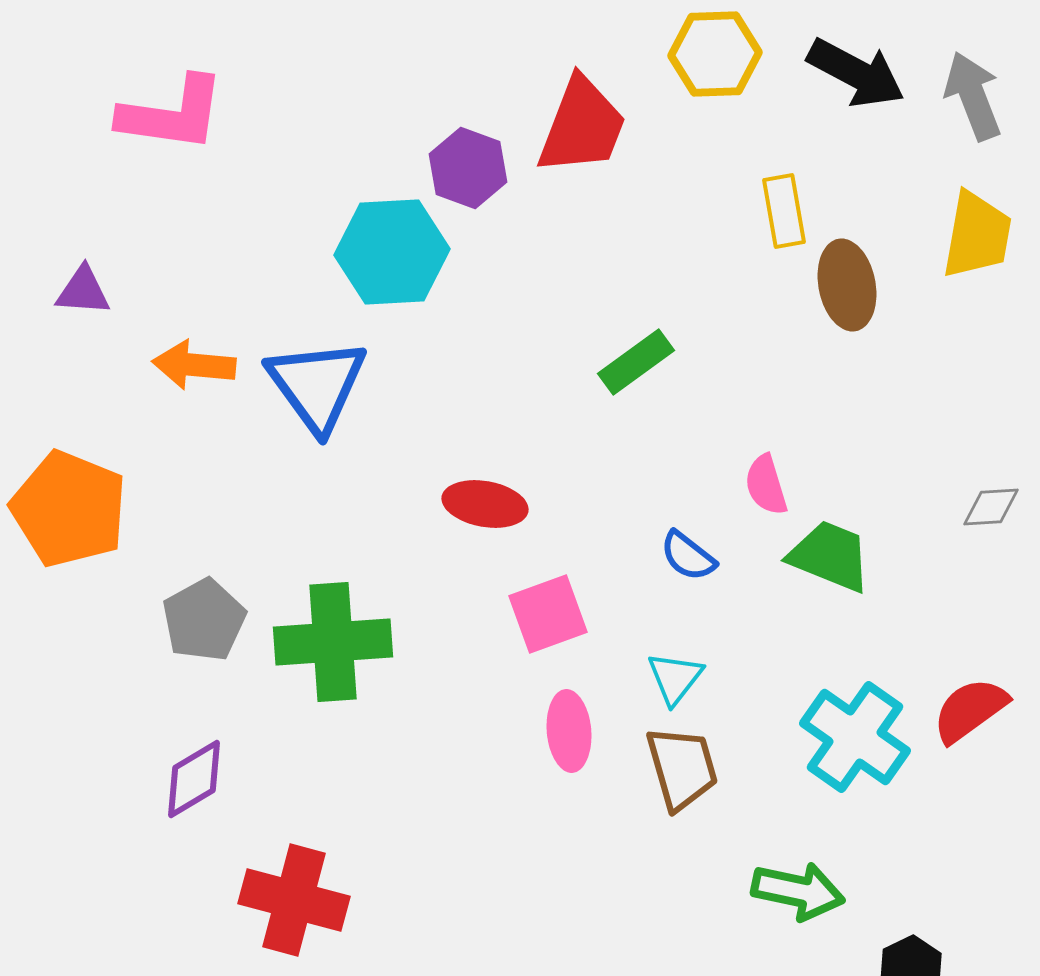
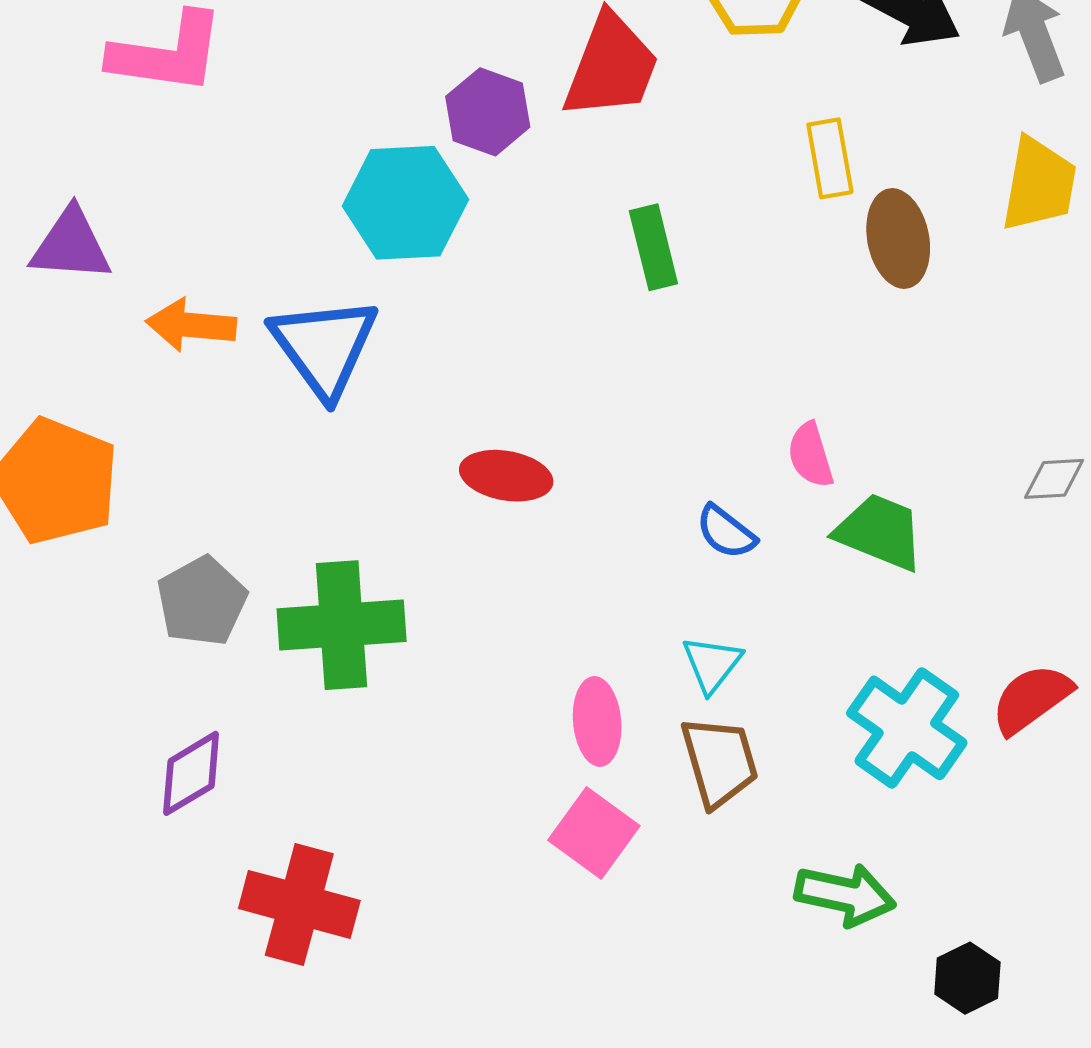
purple triangle: (83, 291) -> (71, 245), size x1.4
green rectangle: (636, 362) -> (653, 247), moved, turned -68
pink square: (548, 614) -> (594, 833), moved, turned -34

